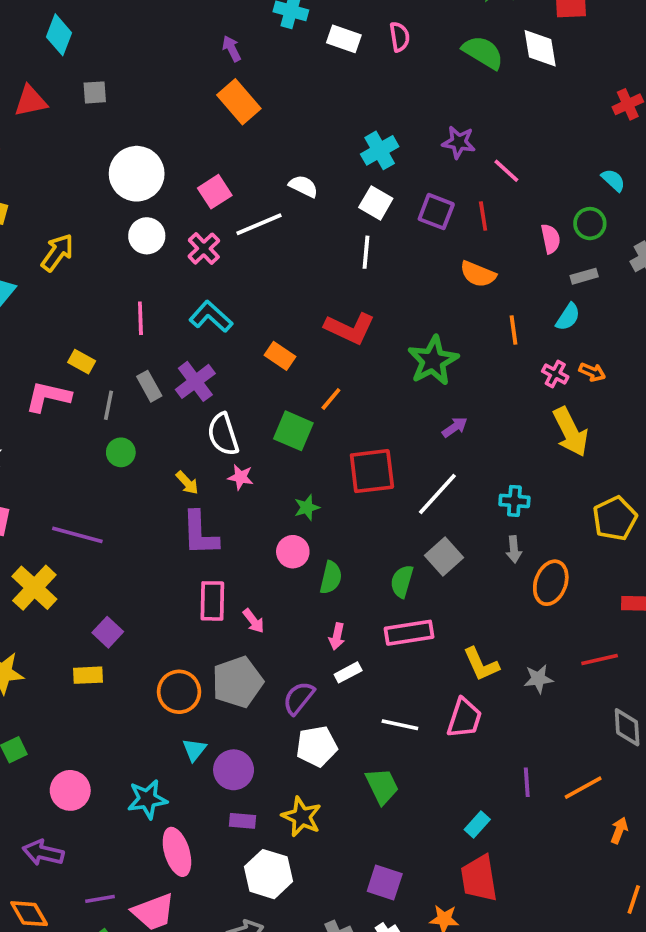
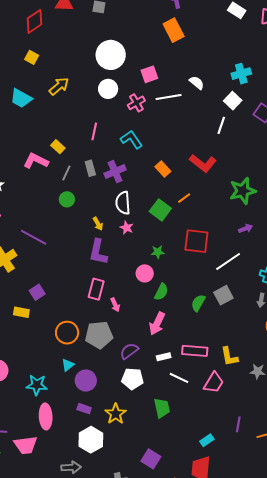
pink rectangle: (409, 633) -> (195, 351), moved
pink arrow: (337, 636) -> (157, 324), size x1.6
white rectangle: (348, 672) -> (164, 357), moved

